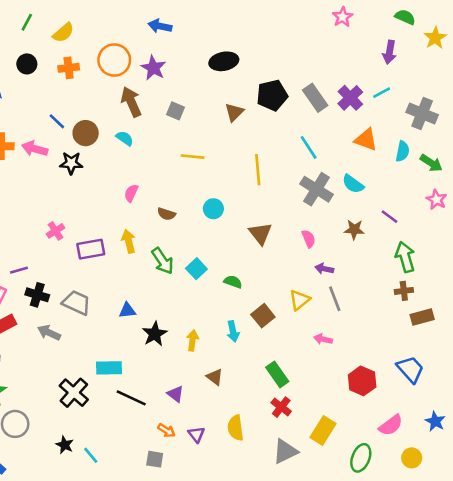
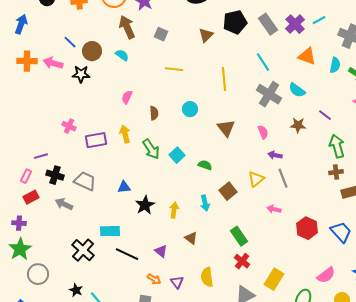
brown semicircle: (166, 214) -> (154, 113), turned -112
pink cross: (56, 231) -> (69, 126), turned -32
red hexagon: (362, 381) -> (307, 228), moved

